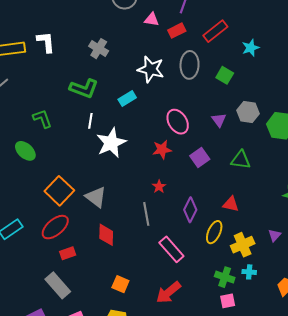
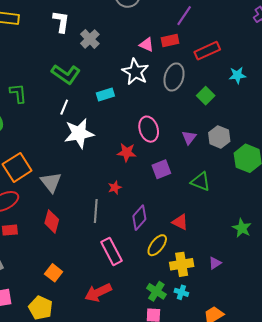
pink triangle: (152, 19) -> (147, 45), moved
white L-shape: (46, 42) -> (61, 22), moved

